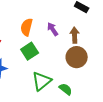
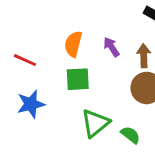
green square: (30, 51) -> (78, 79), turned 30

